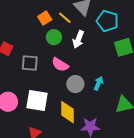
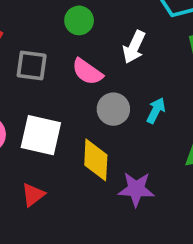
white arrow: (78, 39) -> (134, 47), moved

